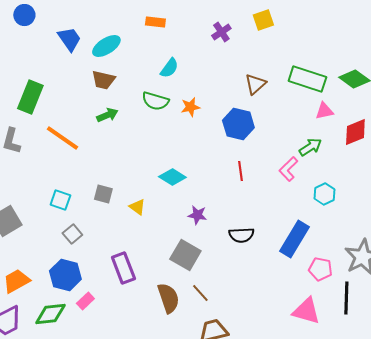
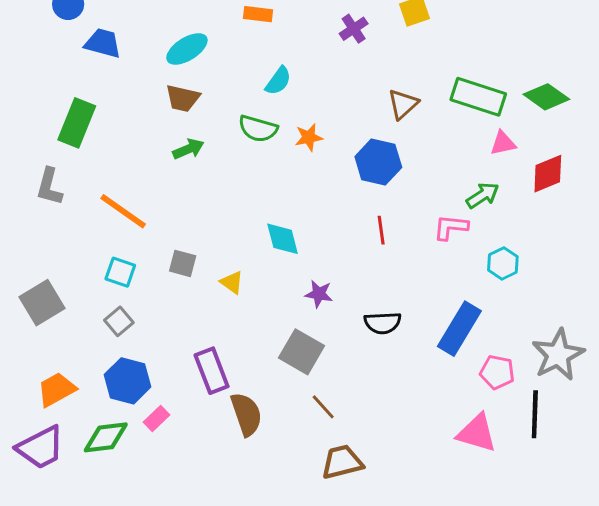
blue trapezoid: (69, 39) -> (103, 43), moved, turned -40
orange line: (62, 138) -> (123, 211), moved
pink L-shape: (288, 169) -> (451, 227), turned 50
cyan diamond: (172, 177) -> (283, 239), turned 44
gray square: (72, 234) -> (119, 321), moved
brown semicircle: (168, 298) -> (246, 414), moved

